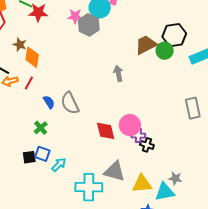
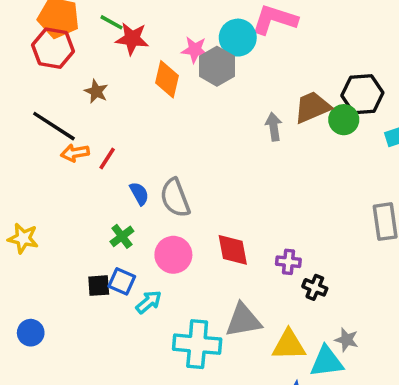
orange diamond: (32, 57) -> (167, 79), moved
gray arrow: (118, 73) -> (274, 127), moved
pink circle: (130, 125) -> (173, 255), moved
black cross: (147, 145) -> (315, 287), moved
gray triangle: (115, 171) -> (243, 320), turned -30

